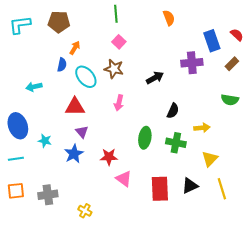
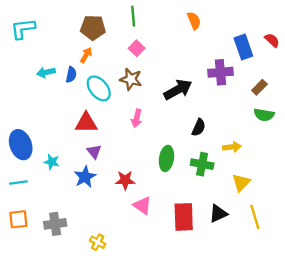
brown pentagon: (59, 22) -> (93, 28), moved
brown rectangle: (232, 64) -> (259, 87), moved
black arrow: (155, 78) -> (178, 90), size x1.4
cyan arrow: (34, 87) -> (46, 72), moved

